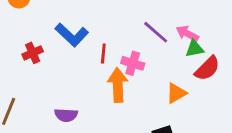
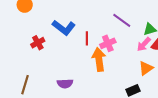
pink arrow: (187, 34) -> (144, 44), moved, turned -70
pink cross: (133, 63) -> (108, 43), turned -35
orange triangle: (176, 93) -> (146, 68), moved

